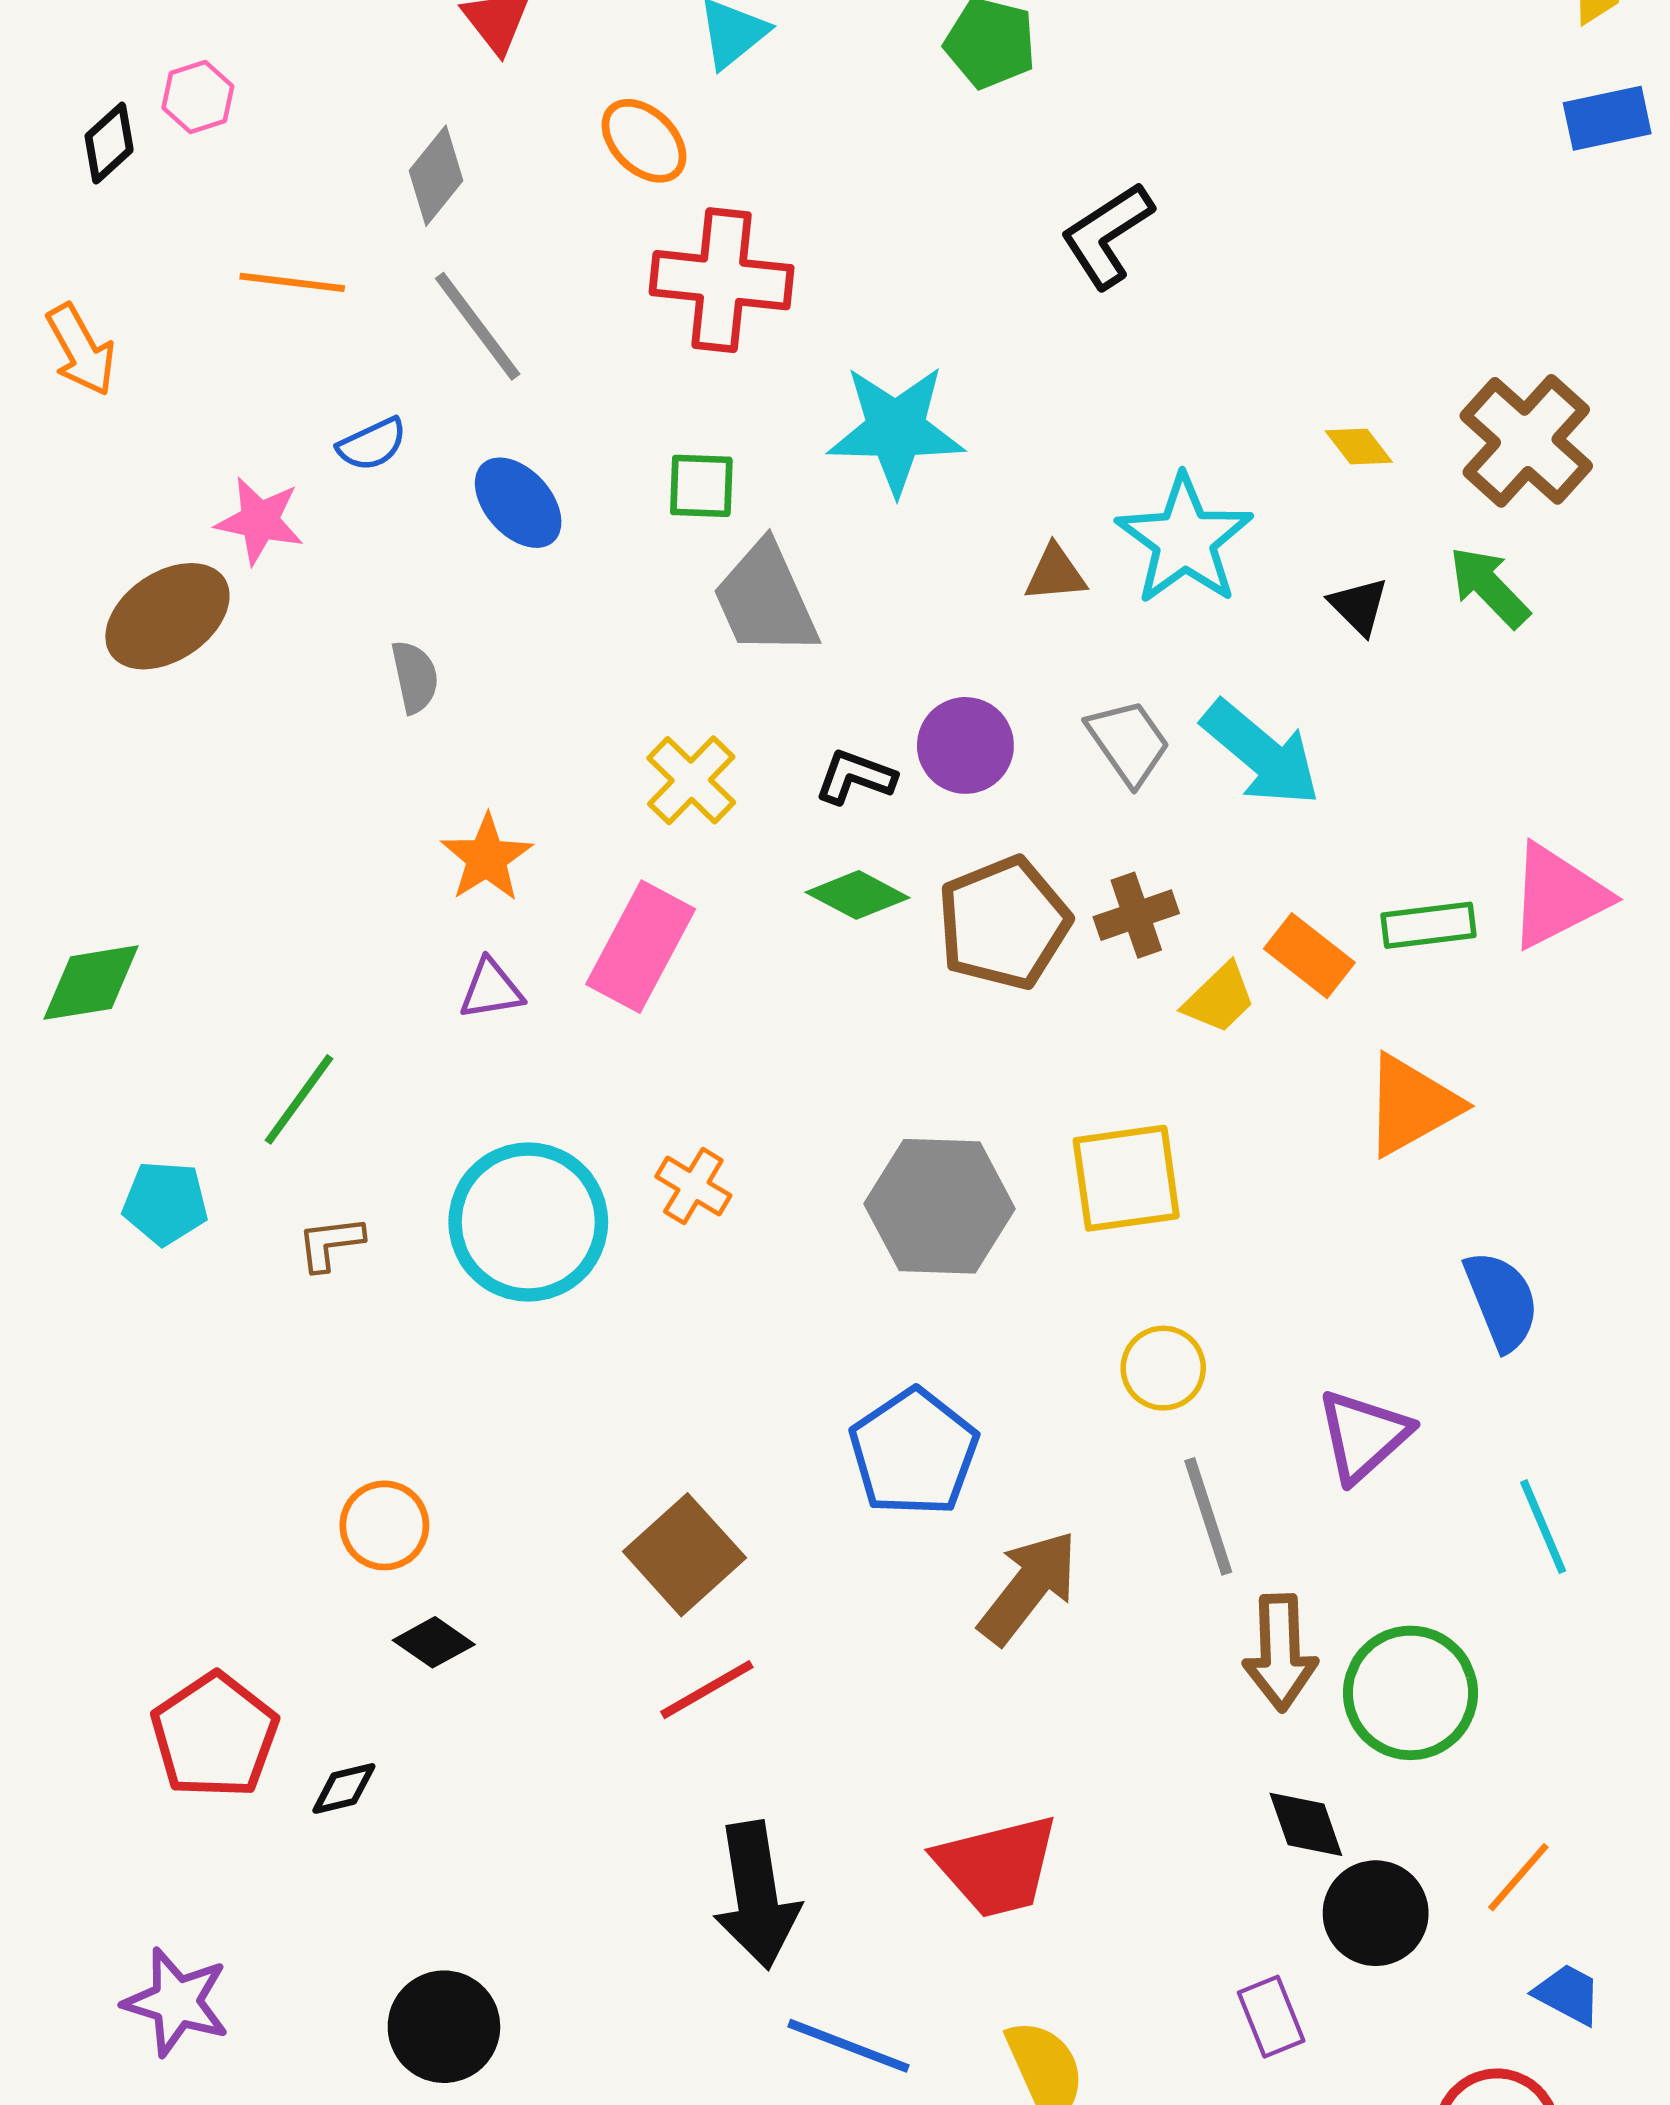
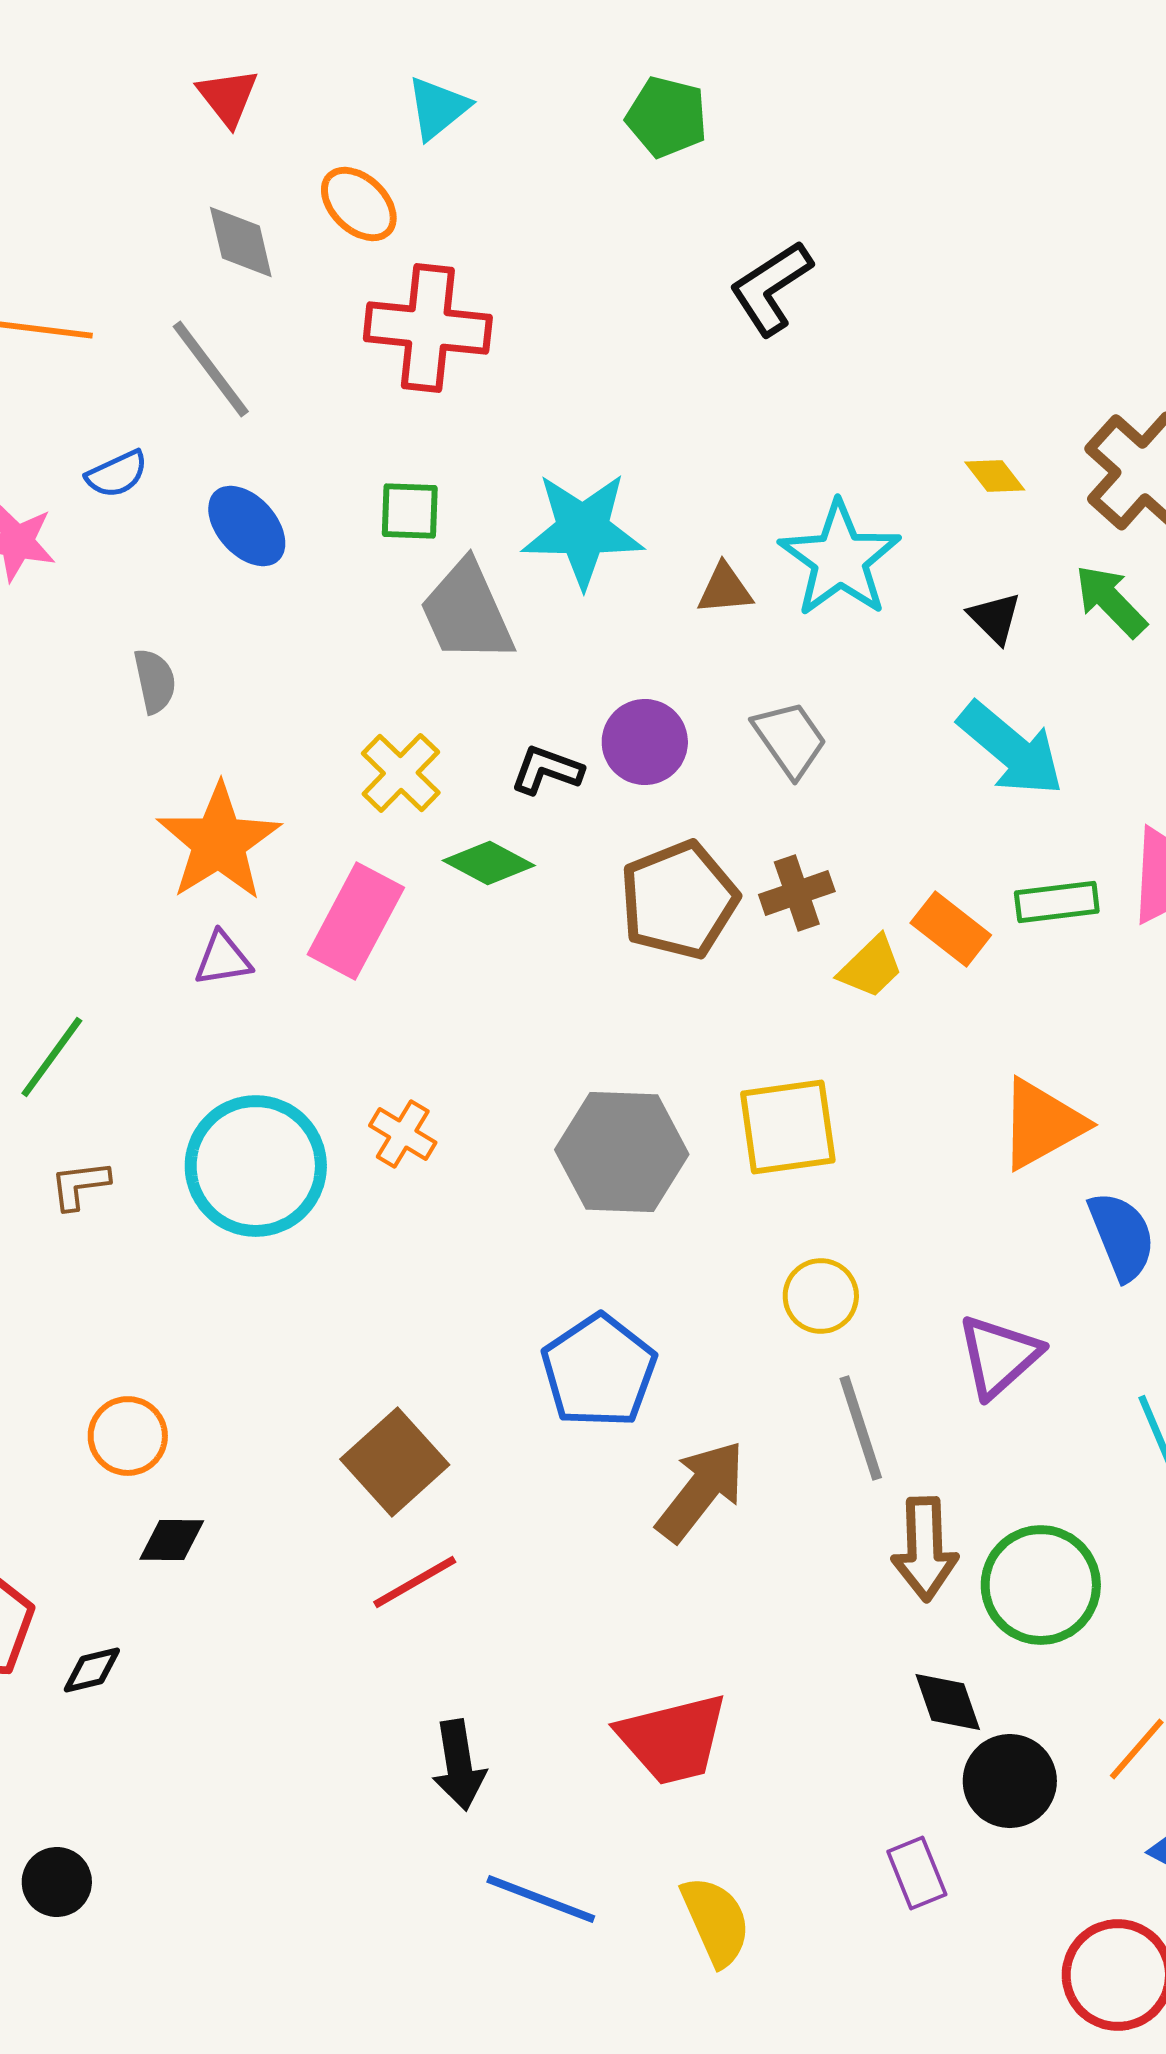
gray diamond: (436, 176) -> (241, 242), moved, turned -52
cyan star: (896, 430) -> (583, 530), moved
cyan arrow: (1261, 753) -> (1011, 749), moved
orange star: (487, 858) -> (219, 842), size x1.5
green diamond: (858, 895) -> (489, 863), moved
orange triangle: (1412, 1105) -> (1042, 1124), moved
black diamond: (434, 1642) -> (172, 1540), turned -34
black arrow: (756, 1895) -> (459, 1765), size x0.7
black circle: (444, 2027) -> (57, 1882), moved, size x0.7

